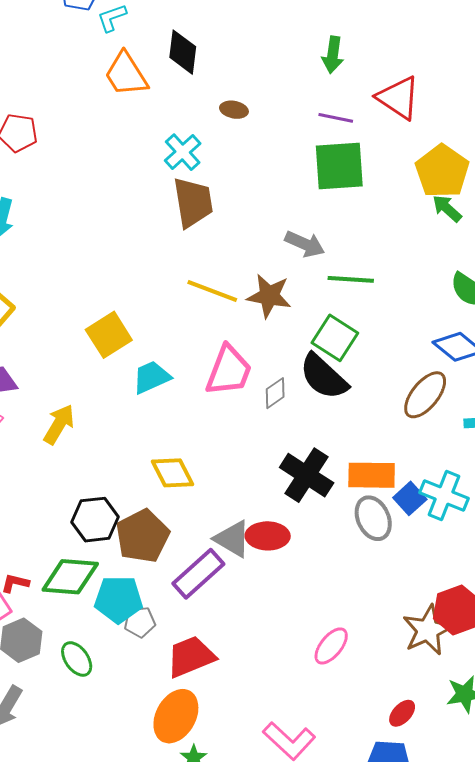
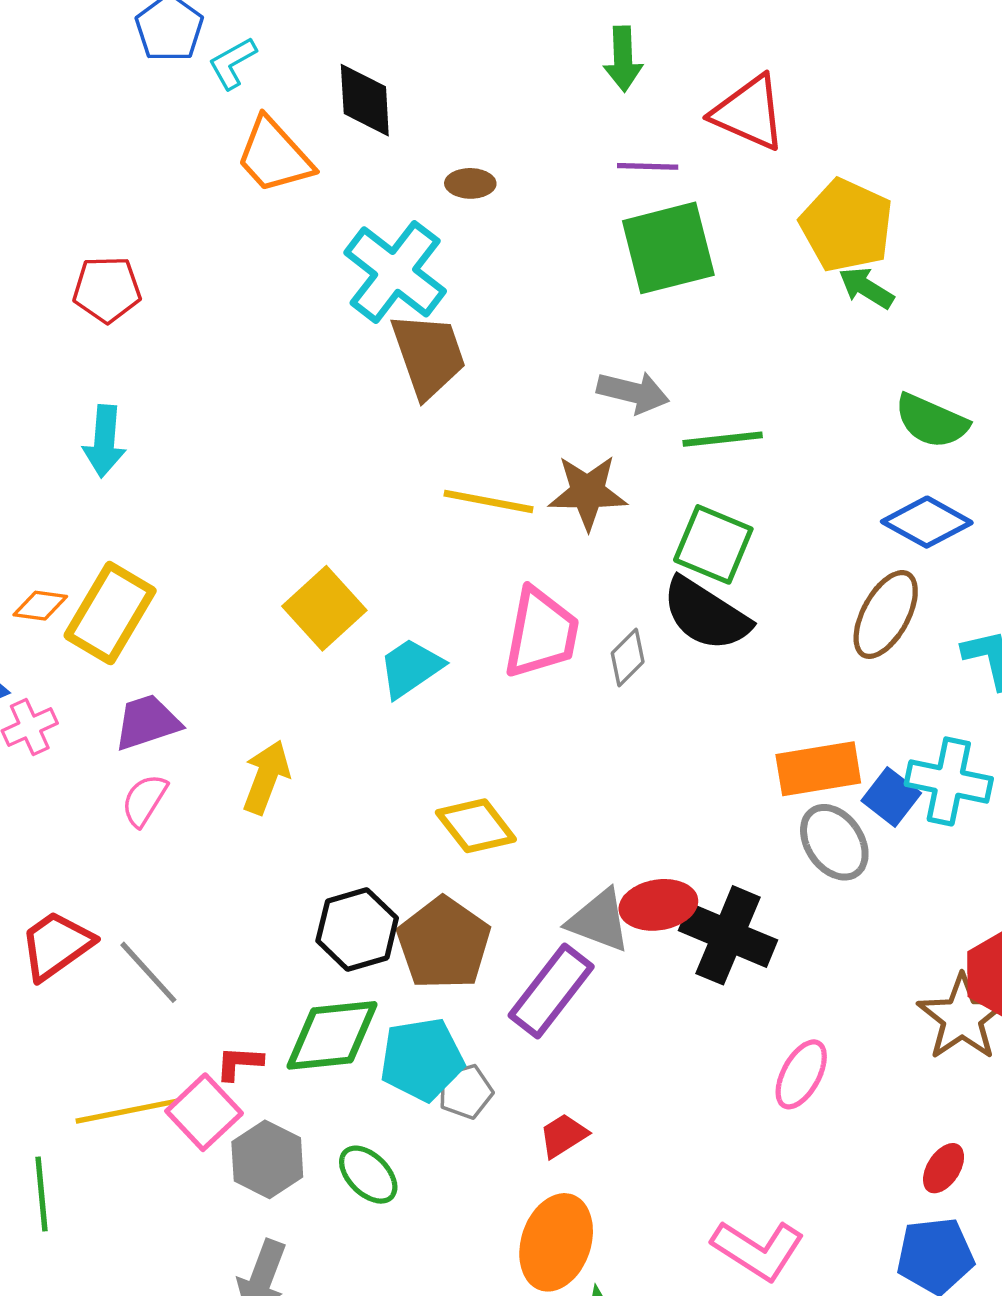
cyan cross: (183, 152) -> (395, 272), size x1.5
black cross: (307, 475) -> (728, 935), moved
red trapezoid: (191, 657) -> (563, 1136), size x0.6

